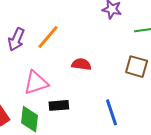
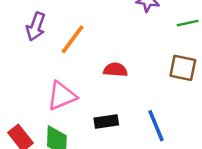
purple arrow: (16, 39) -> (36, 26), moved
black rectangle: (59, 105) -> (106, 122), moved

